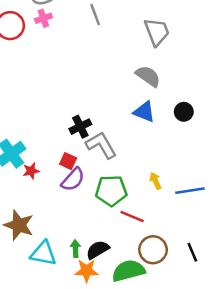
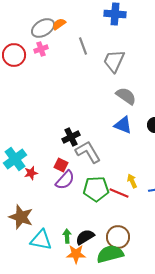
gray trapezoid: (157, 32) -> (114, 61), moved, turned -135
red line: (132, 216) -> (119, 193), moved
brown circle: (153, 250) -> (118, 237), moved

